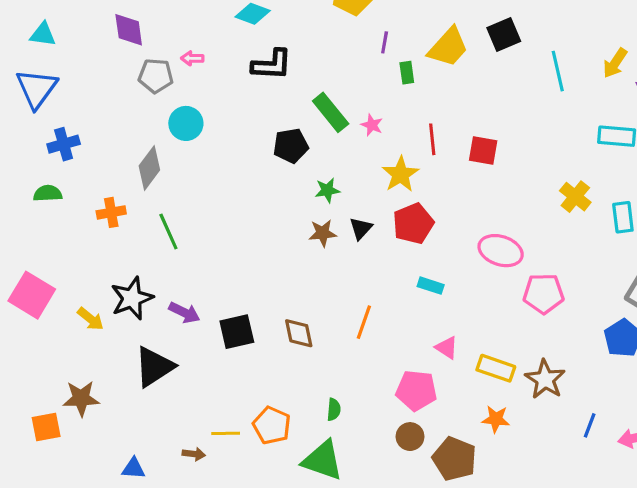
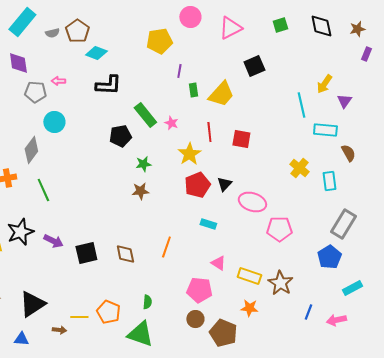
yellow trapezoid: (448, 47) -> (221, 94), moved
cyan line: (558, 71) -> (301, 105), moved
black triangle: (361, 228) -> (224, 184), moved
black triangle: (154, 367) -> (32, 304), moved

